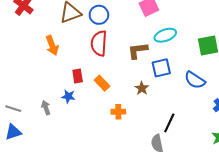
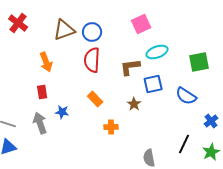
red rectangle: (78, 76) -> (42, 92), moved
gray arrow: (46, 108) -> (40, 123), size x1.5
black line: (169, 123) -> (184, 144), moved

